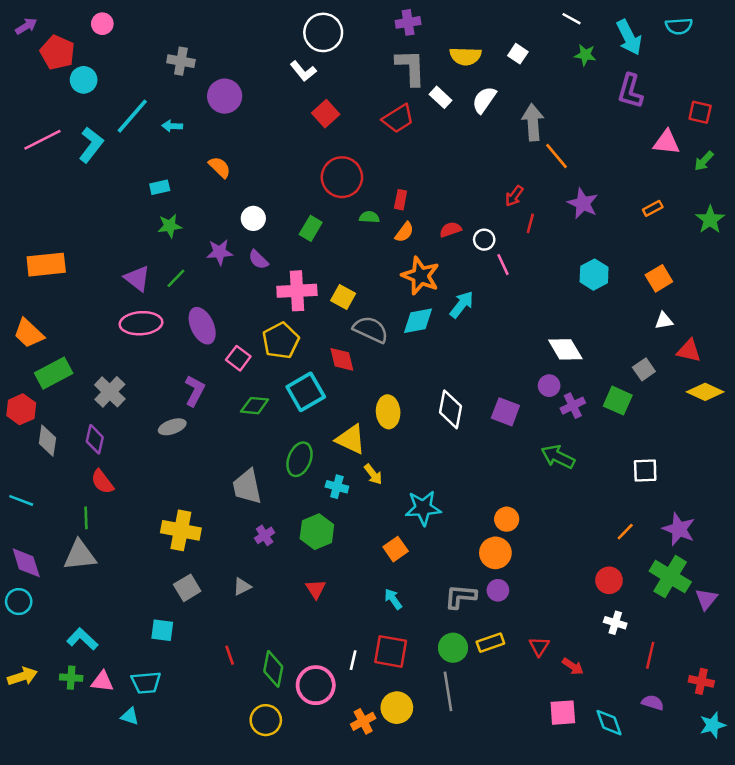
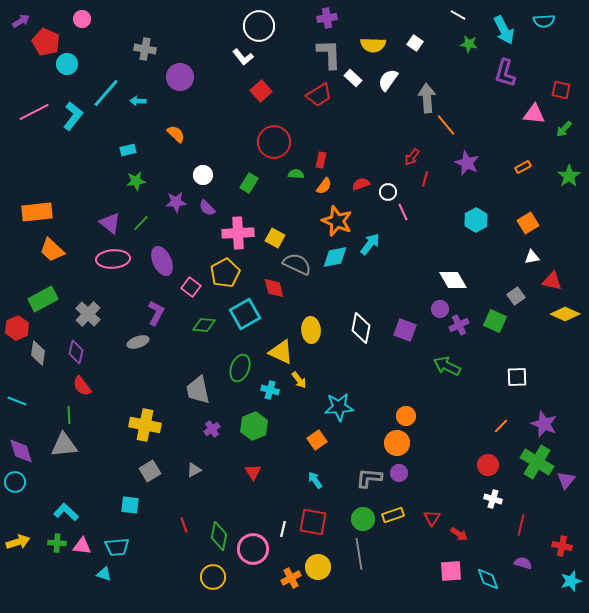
orange trapezoid: (29, 333) -> (52, 250), moved

